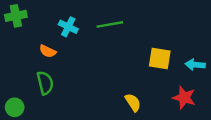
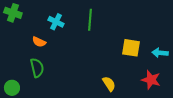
green cross: (16, 16) -> (13, 13), turned 30
green line: (110, 24) -> (90, 20), turned -75

